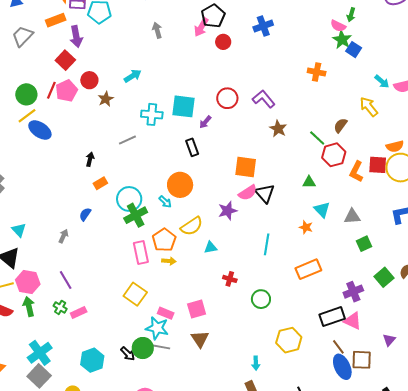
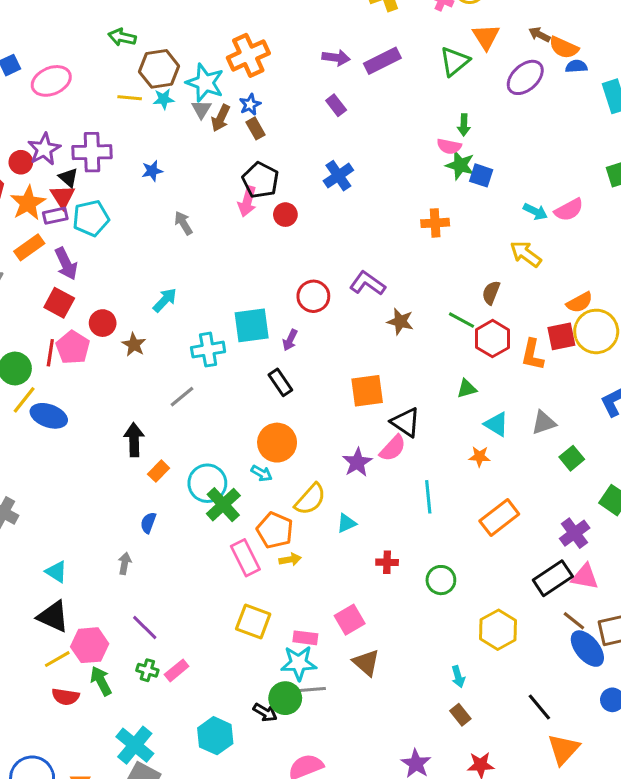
black arrow: (90, 159) -> (134, 440), size x1.5
pink semicircle: (248, 193) -> (393, 448), moved

